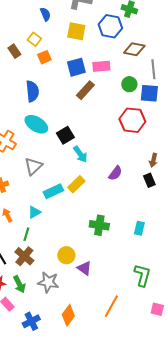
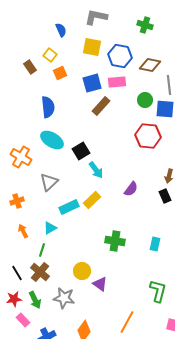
blue hexagon: (110, 26) -> (120, 56), moved

